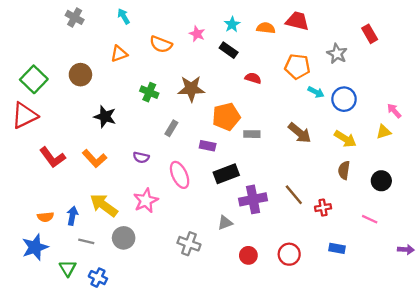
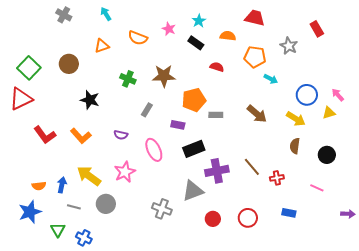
orange semicircle: (266, 28) -> (228, 36), moved
blue circle: (344, 99) -> (307, 95), moved
gray triangle: (225, 223) -> (193, 191), size x1.6

